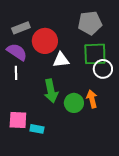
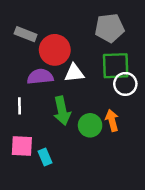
gray rectangle: (21, 28) -> (26, 34), turned 42
purple semicircle: (17, 52) -> (40, 77), moved, turned -40
white line: (16, 73) -> (19, 106), moved
cyan rectangle: (37, 129) -> (45, 157), turned 56

